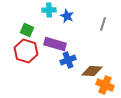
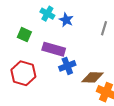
cyan cross: (49, 10) -> (47, 14), turned 32
red hexagon: (26, 51) -> (23, 73), moved

